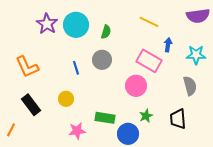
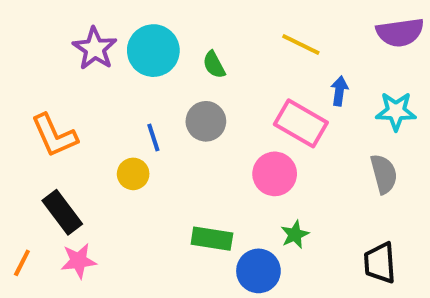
green semicircle: (106, 32) -> (214, 65), turned 136
yellow circle: (66, 99) -> (133, 174), moved
black trapezoid: (178, 119) -> (380, 263), moved
pink star: (77, 131) -> (79, 261), moved

